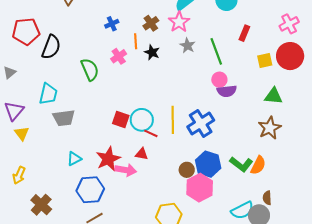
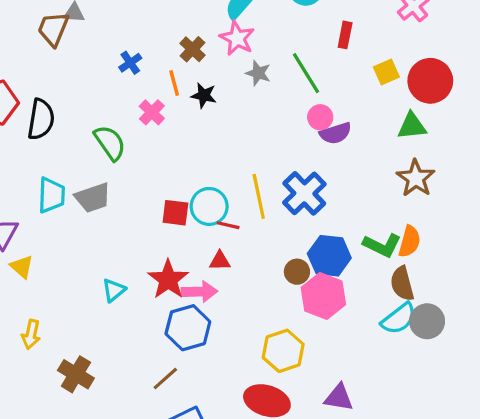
red circle: (290, 56) -> (430, 81), moved
gray trapezoid: (64, 118) -> (93, 198), moved
blue hexagon: (90, 190) -> (188, 328), moved
brown semicircle: (267, 198) -> (402, 284), moved, size x1.5

